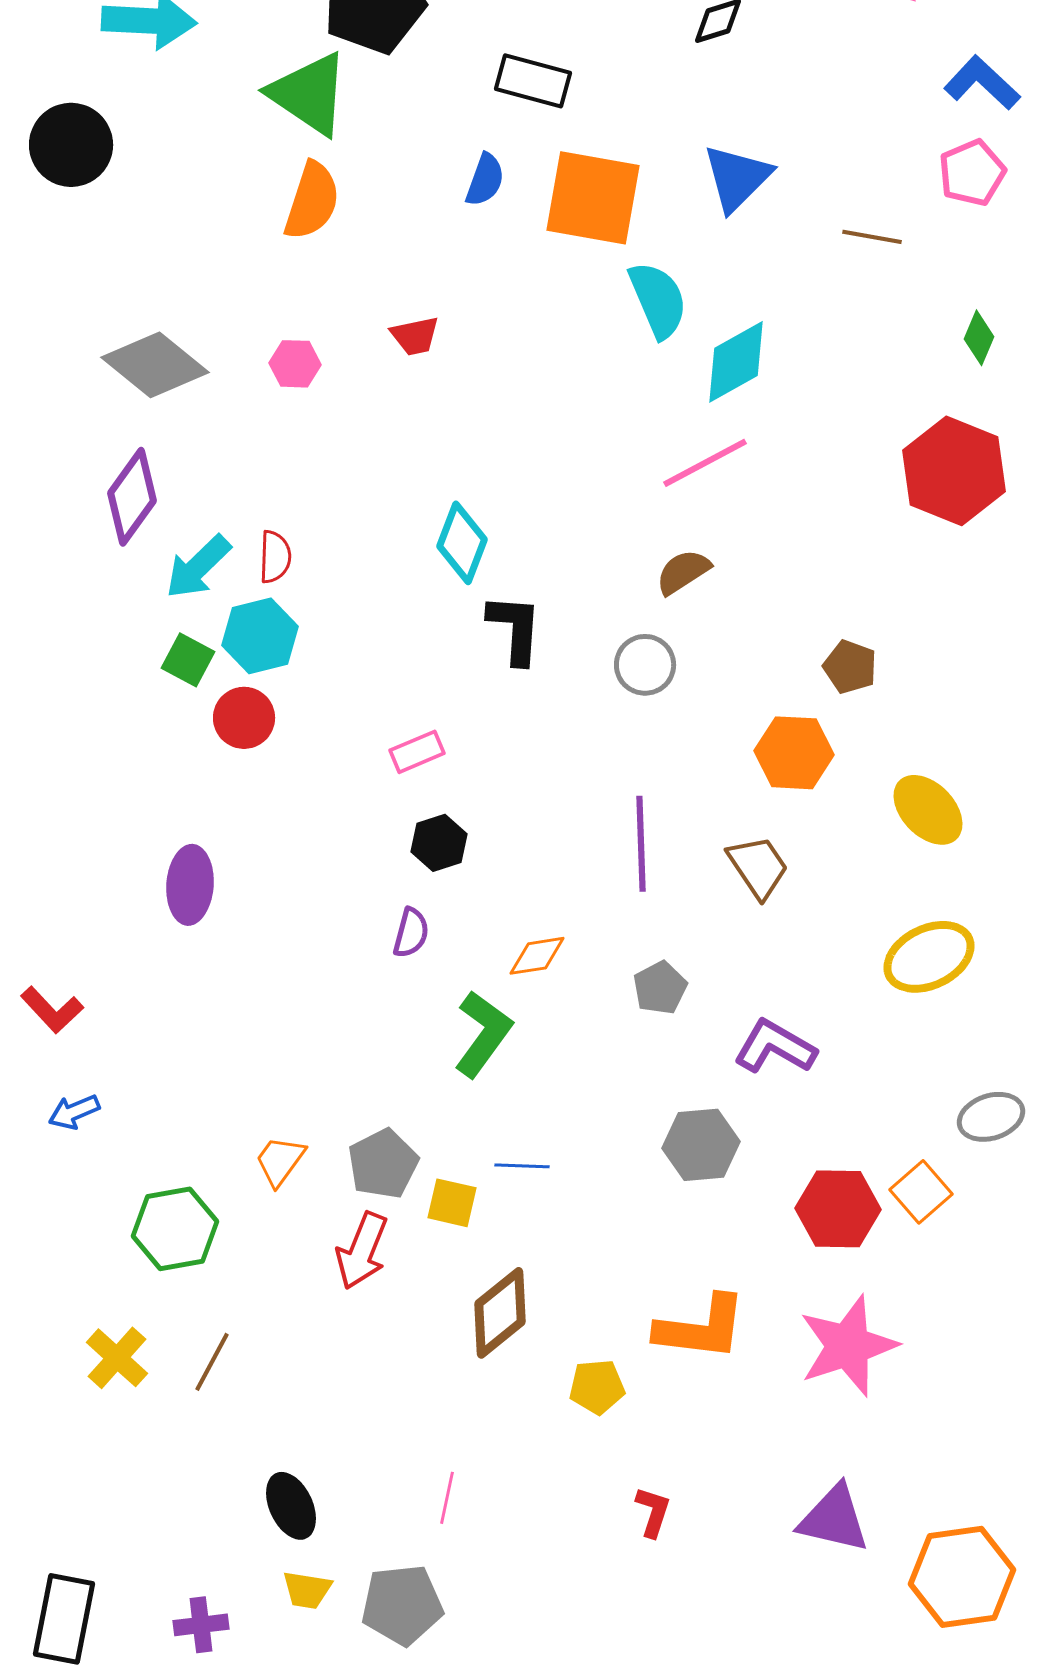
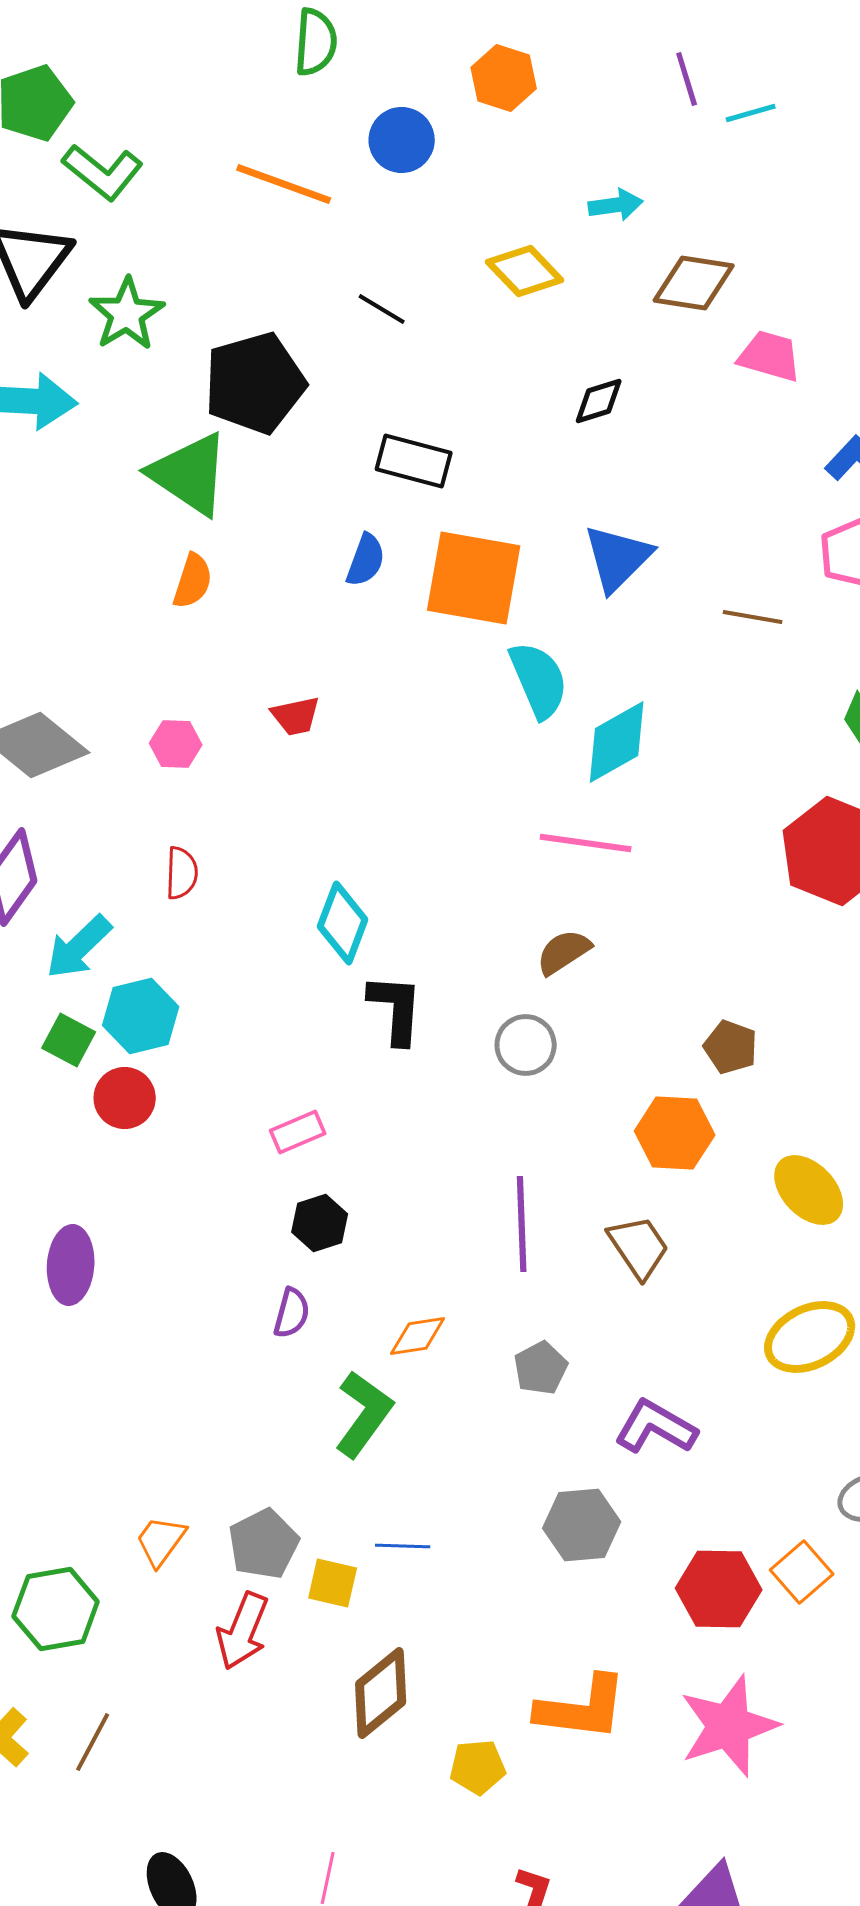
orange semicircle: (312, 201) -> (193, 581), size x0.7
pink line: (705, 463) -> (586, 843), turned 36
red semicircle: (275, 557) -> (182, 873), moved

